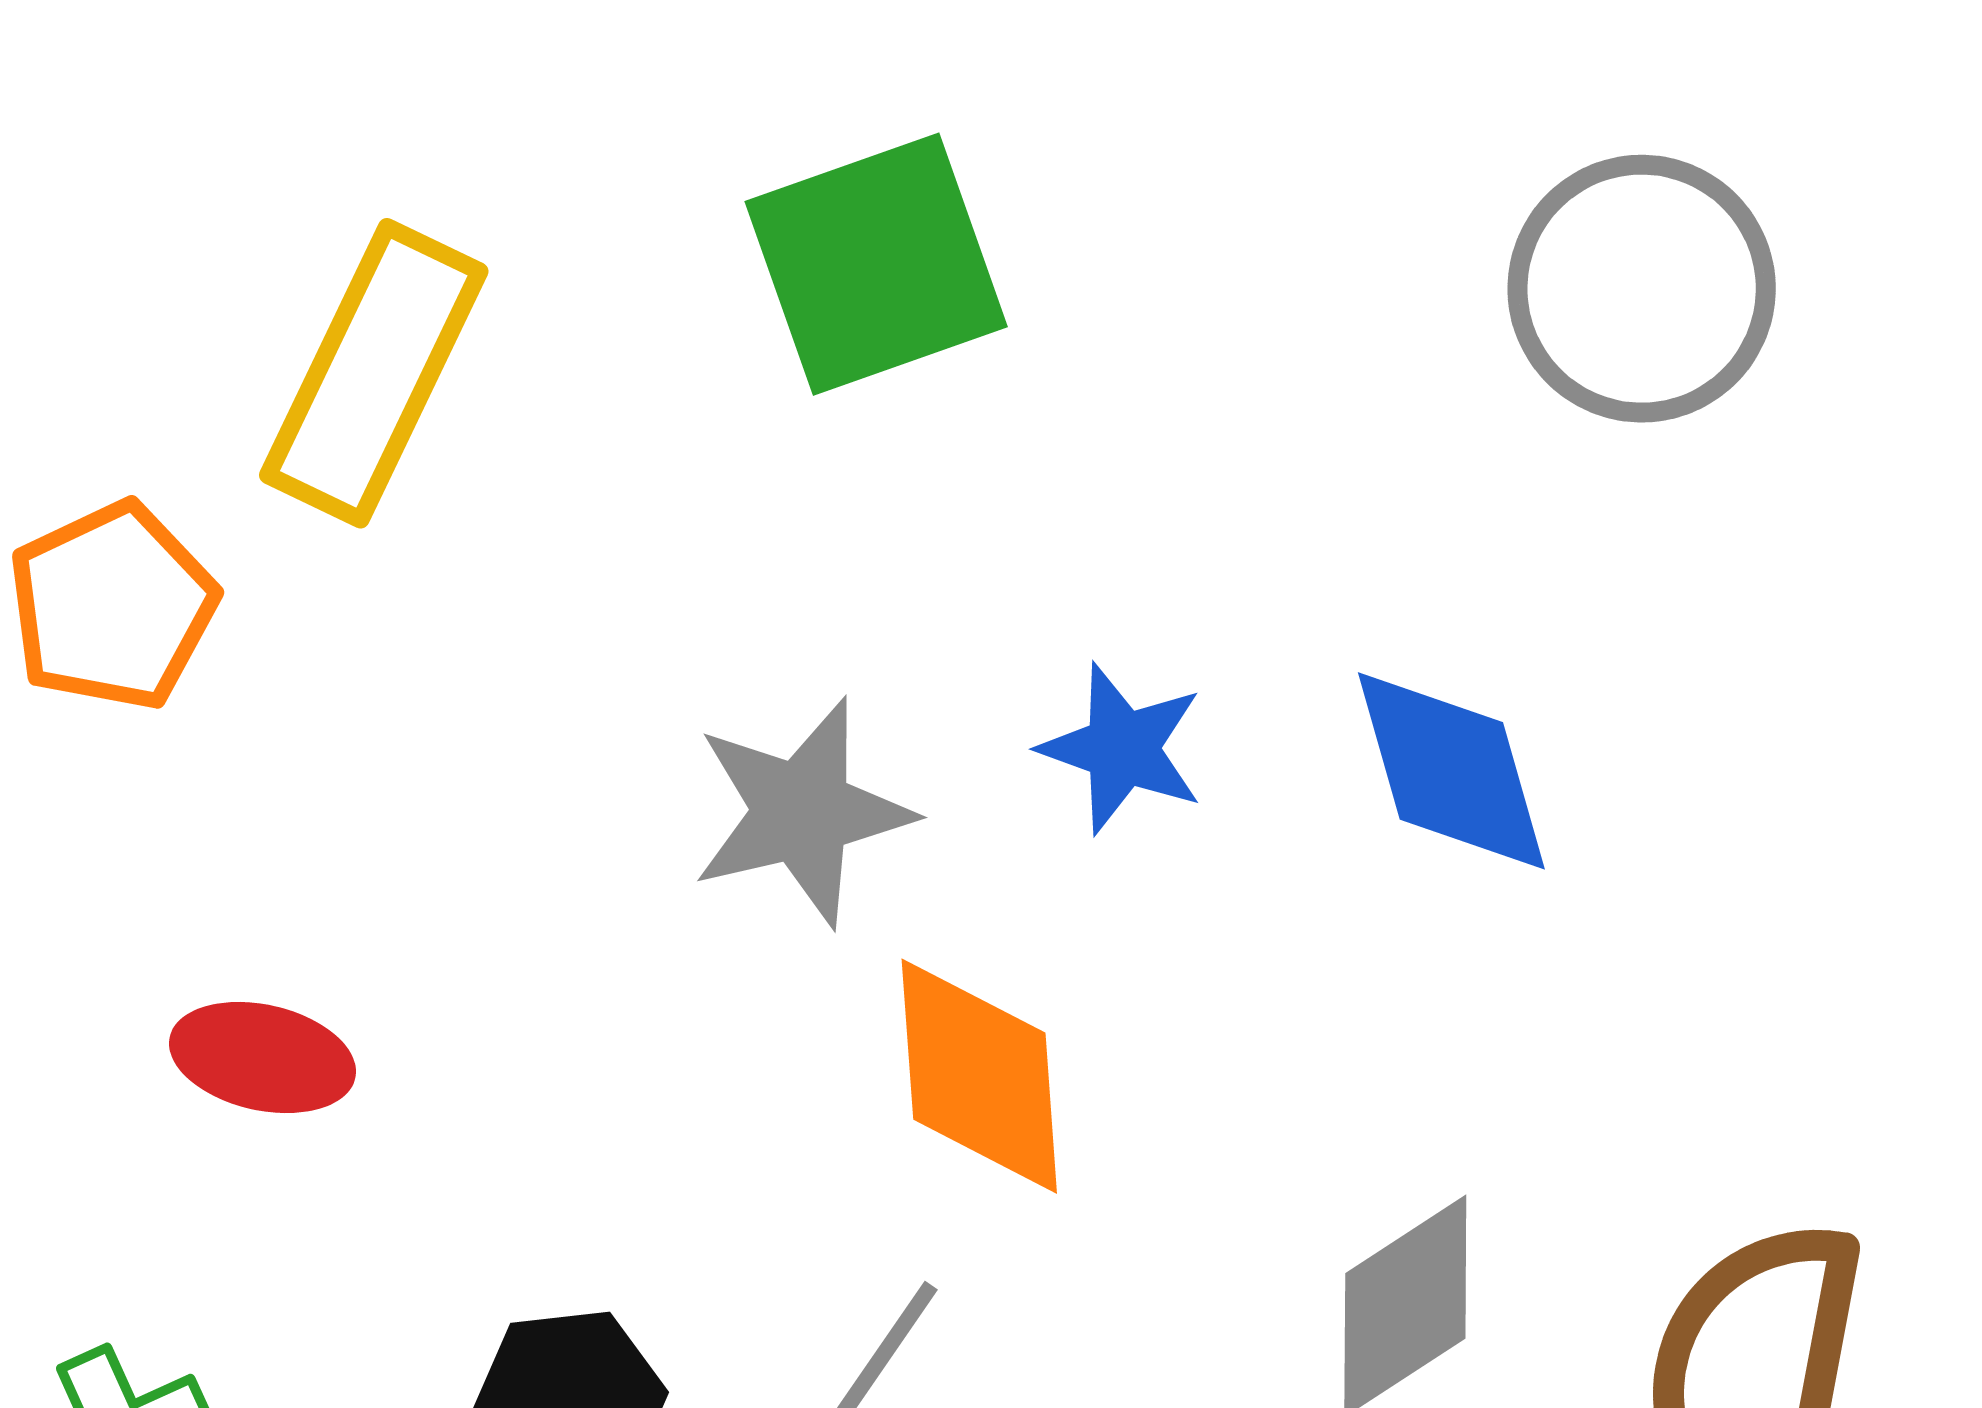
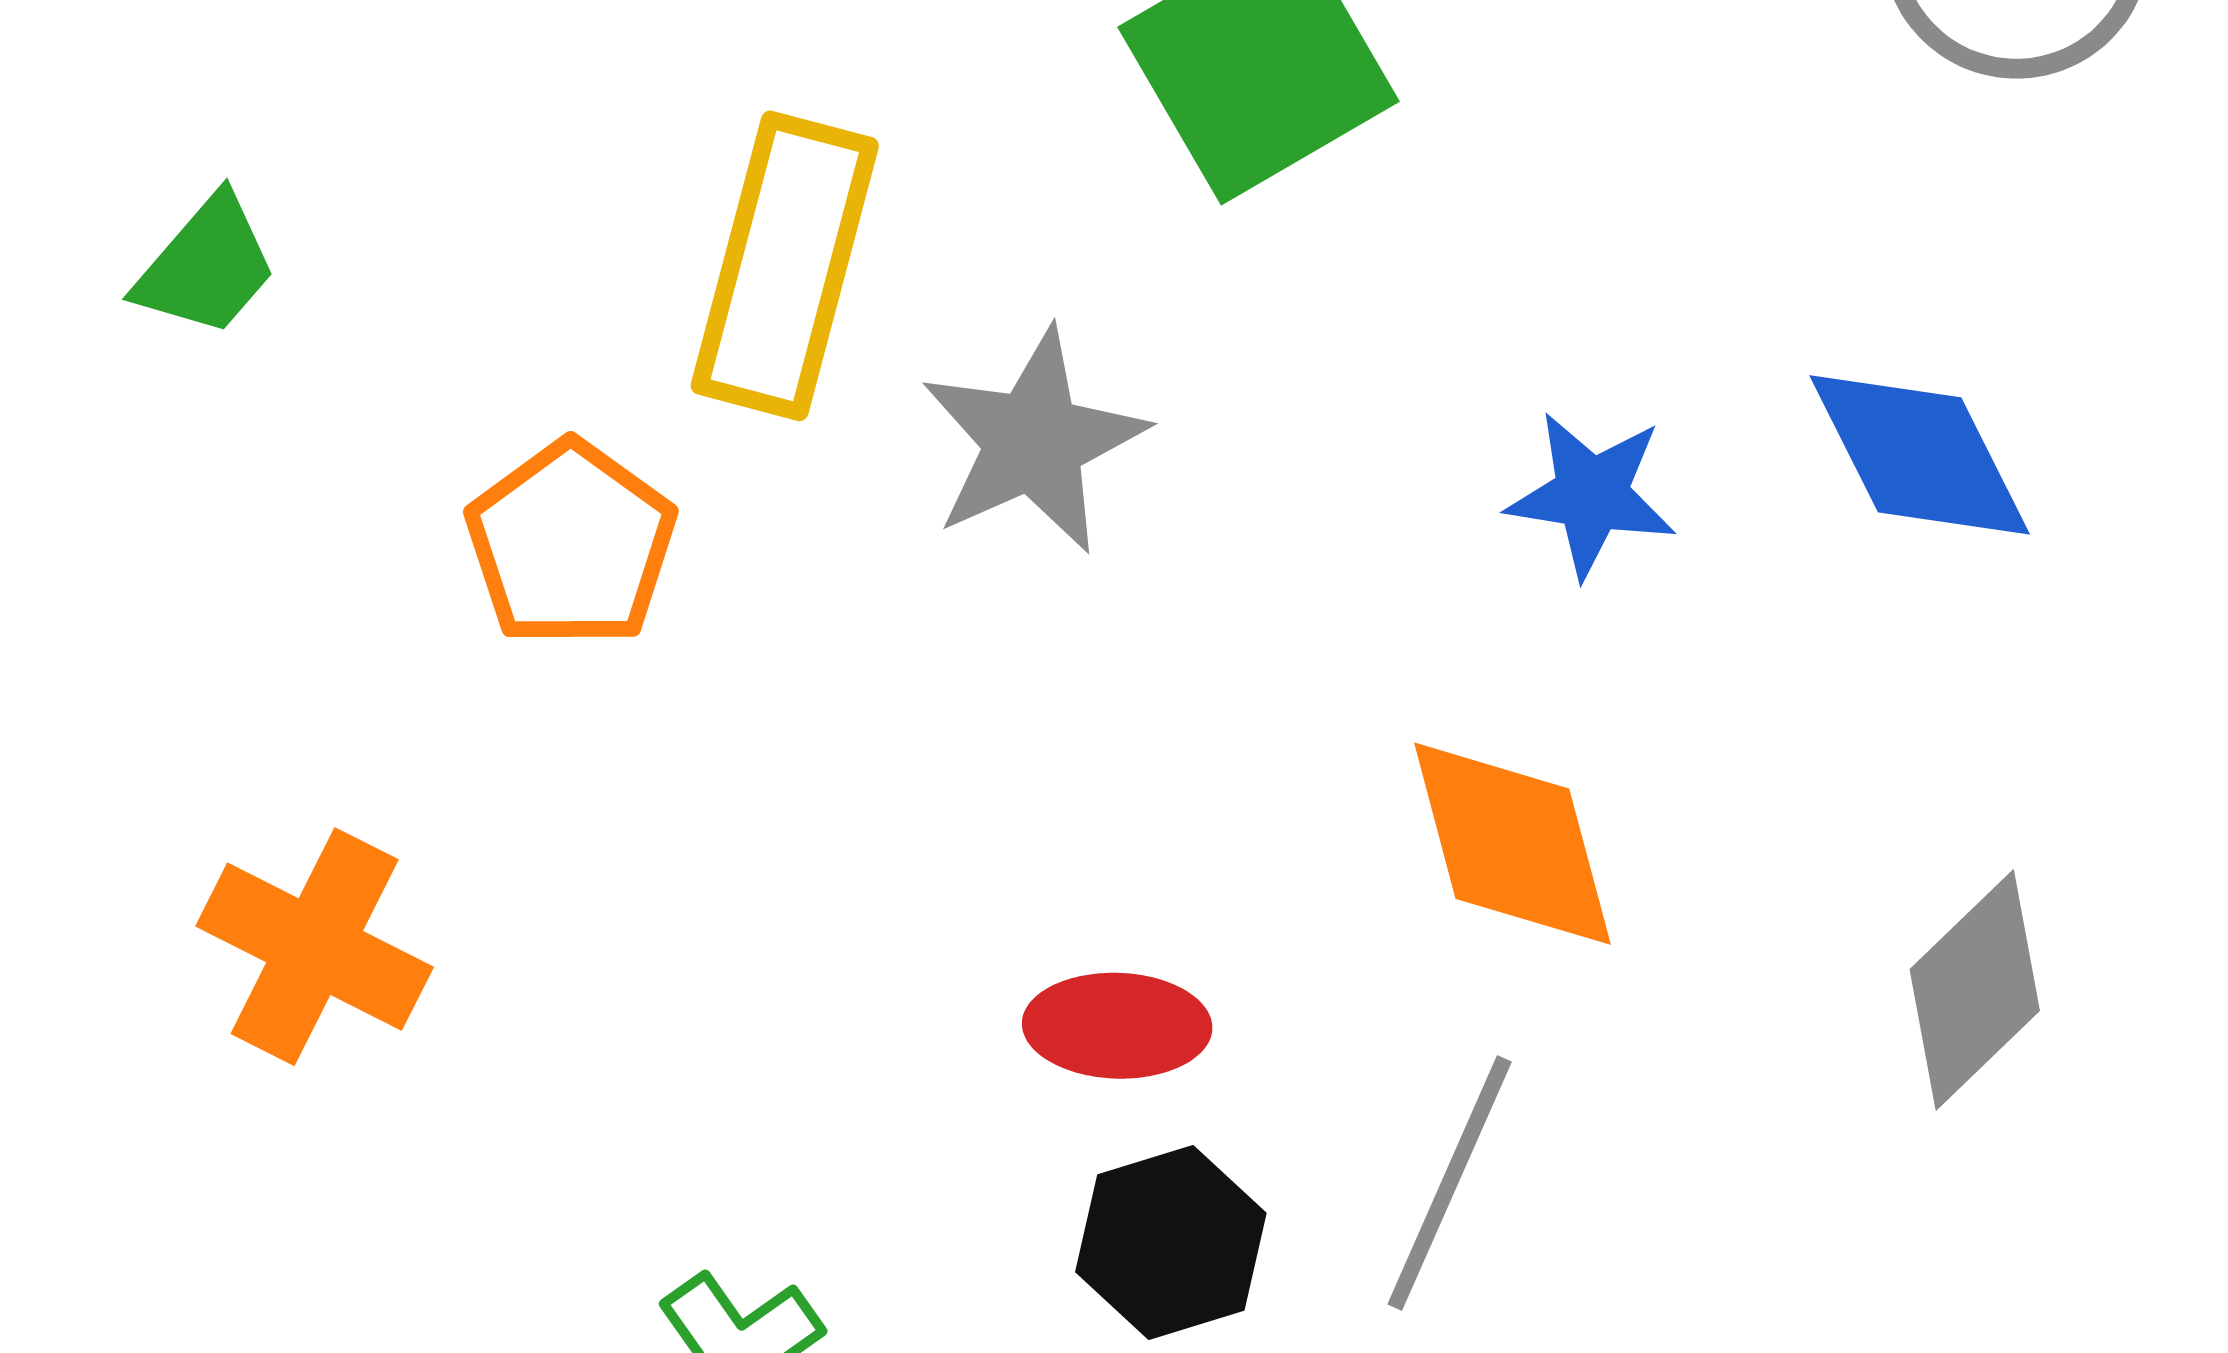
gray star: (802, 812) -> (1033, 441), moved
red ellipse: (263, 1058) -> (1117, 1026), moved

